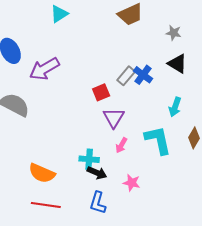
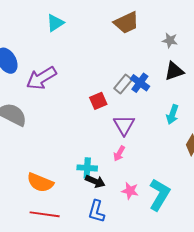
black triangle: (177, 64) -> (174, 71), turned -50
purple triangle: (114, 118) -> (124, 125), moved
cyan L-shape: (158, 140) -> (159, 195), moved, turned 44

